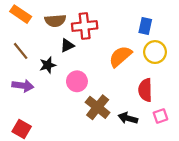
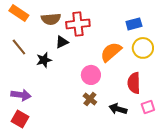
blue rectangle: (145, 26) -> (134, 24), turned 63
pink circle: (77, 81) -> (91, 75), moved
purple arrow: (23, 86) -> (21, 95), moved
brown cross: (98, 107) -> (90, 99), size x0.6

